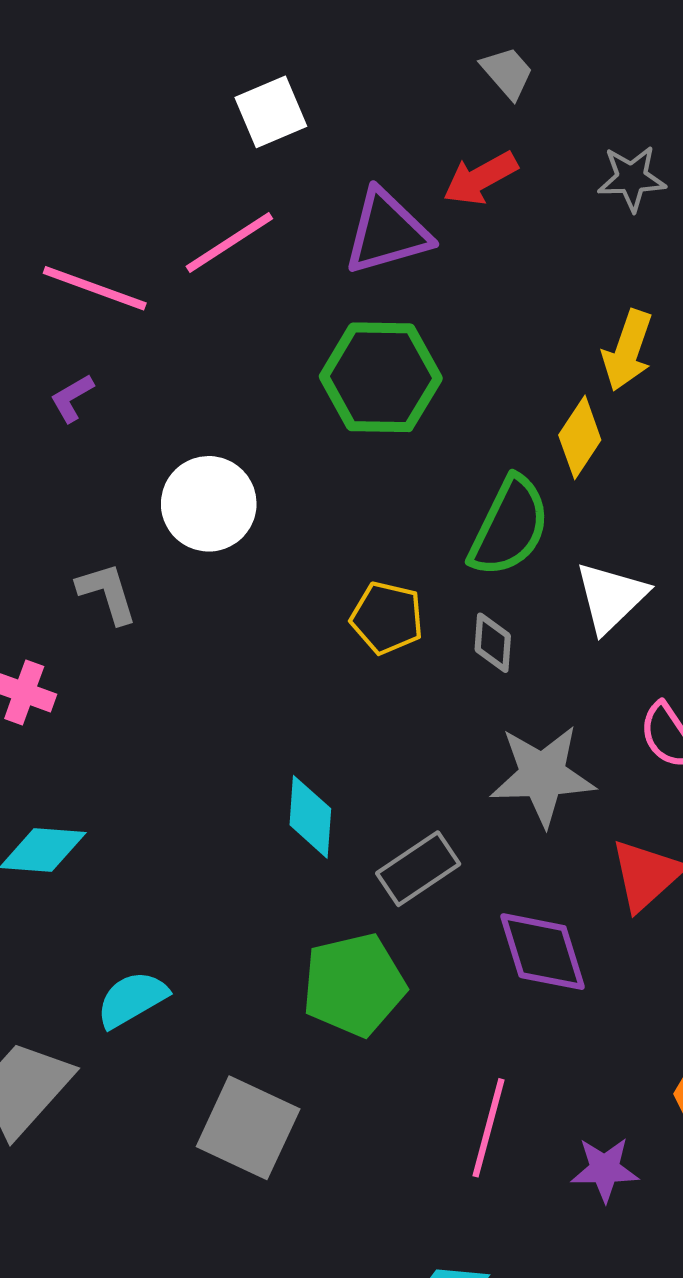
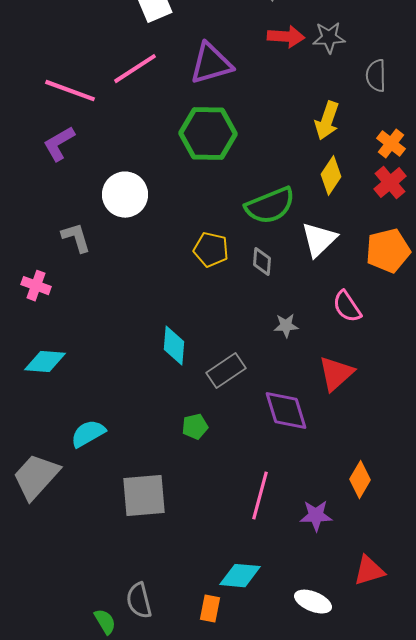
red arrow: (480, 178) -> (286, 37), moved, turned -147
purple L-shape: (72, 398) -> (59, 144), size x1.5
yellow diamond: (580, 437) -> (331, 176), moved
green semicircle: (509, 527) -> (270, 206), turned 42
gray star: (542, 775) -> (286, 326), size x0.5
green pentagon: (354, 985) -> (195, 427), size x0.5
gray square: (248, 1128) -> (144, 496), turned -30

